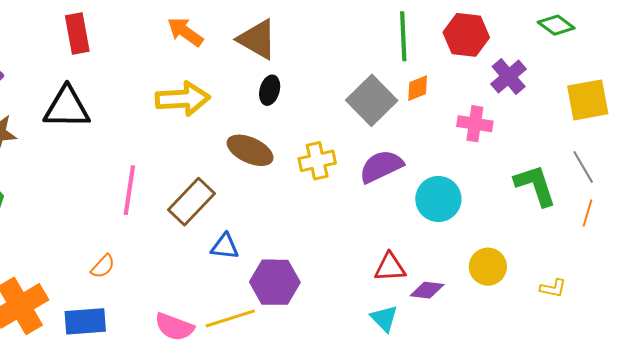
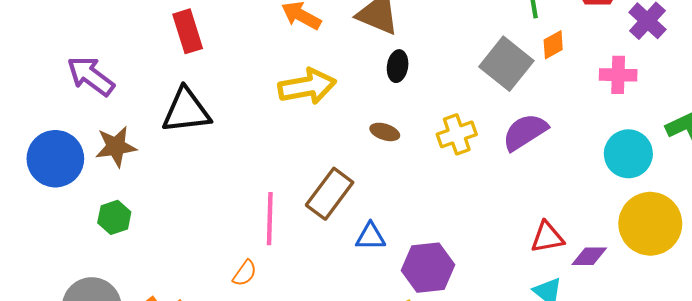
brown ellipse: (250, 150) -> (385, 132), size x0.6
pink line: (129, 190) -> (270, 219), moved
cyan circle: (438, 199) -> (628, 154), moved
yellow circle: (488, 267) -> (650, 224), size x1.6

